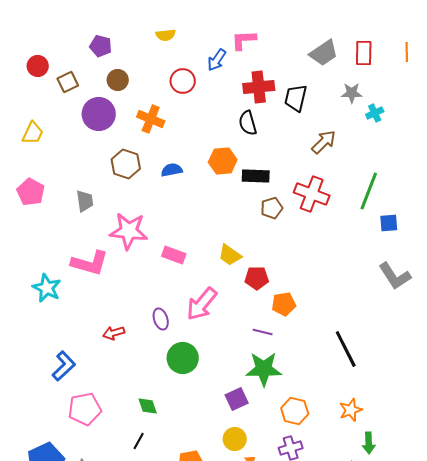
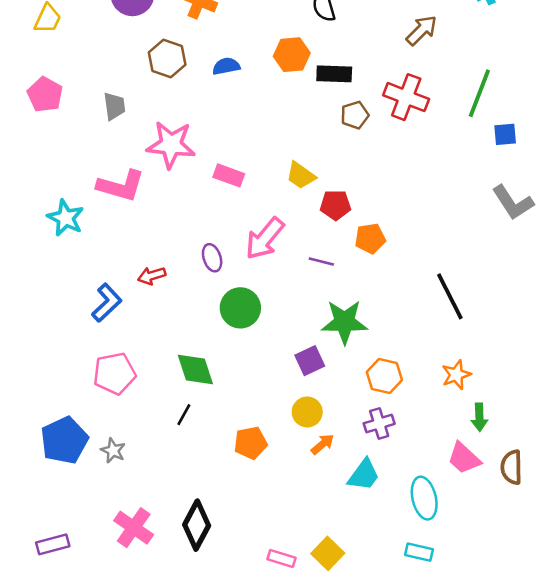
purple line: (263, 332) -> (321, 262), moved
blue L-shape: (64, 366) -> (107, 303), moved
green diamond: (148, 406) -> (195, 370), size x1.5

